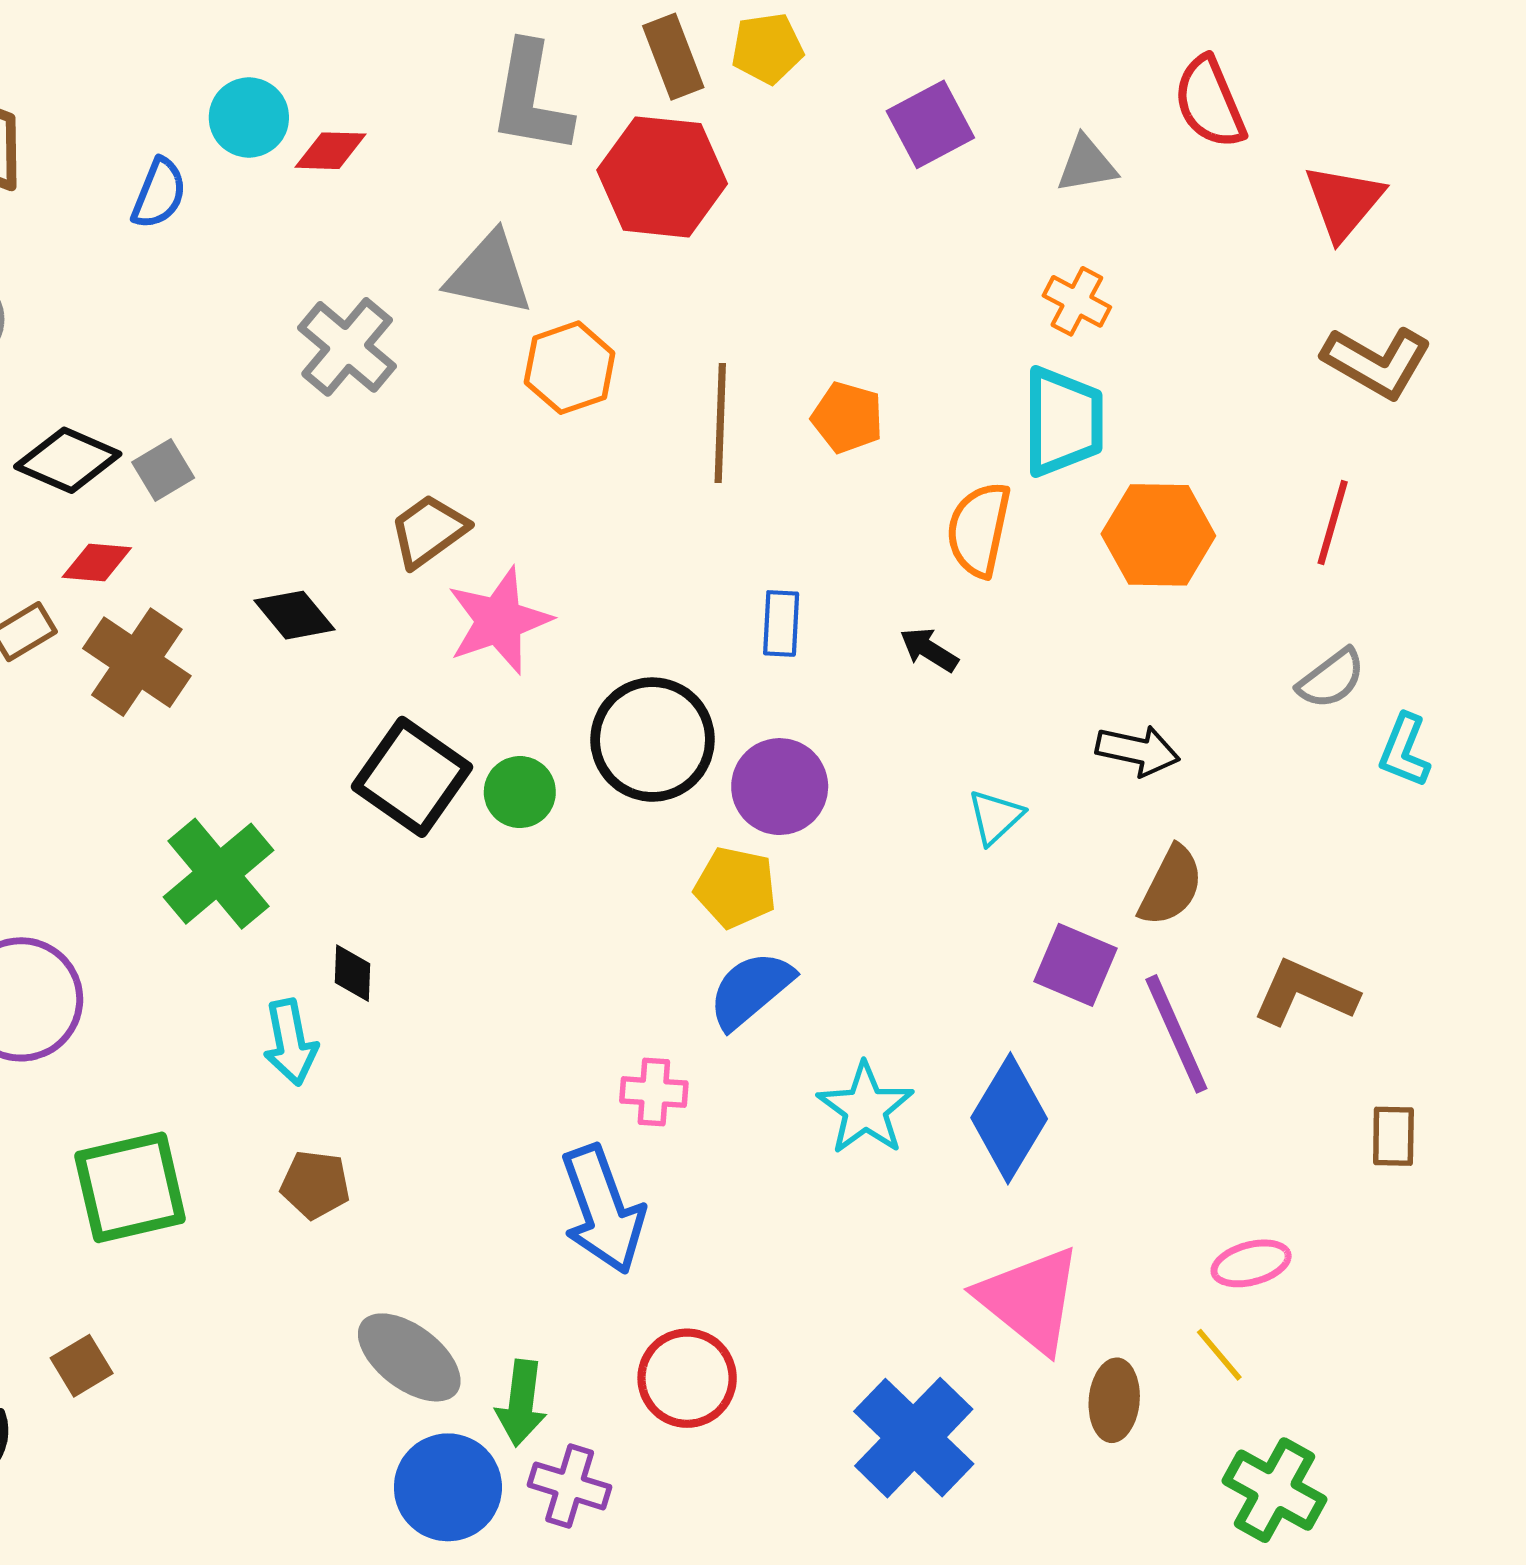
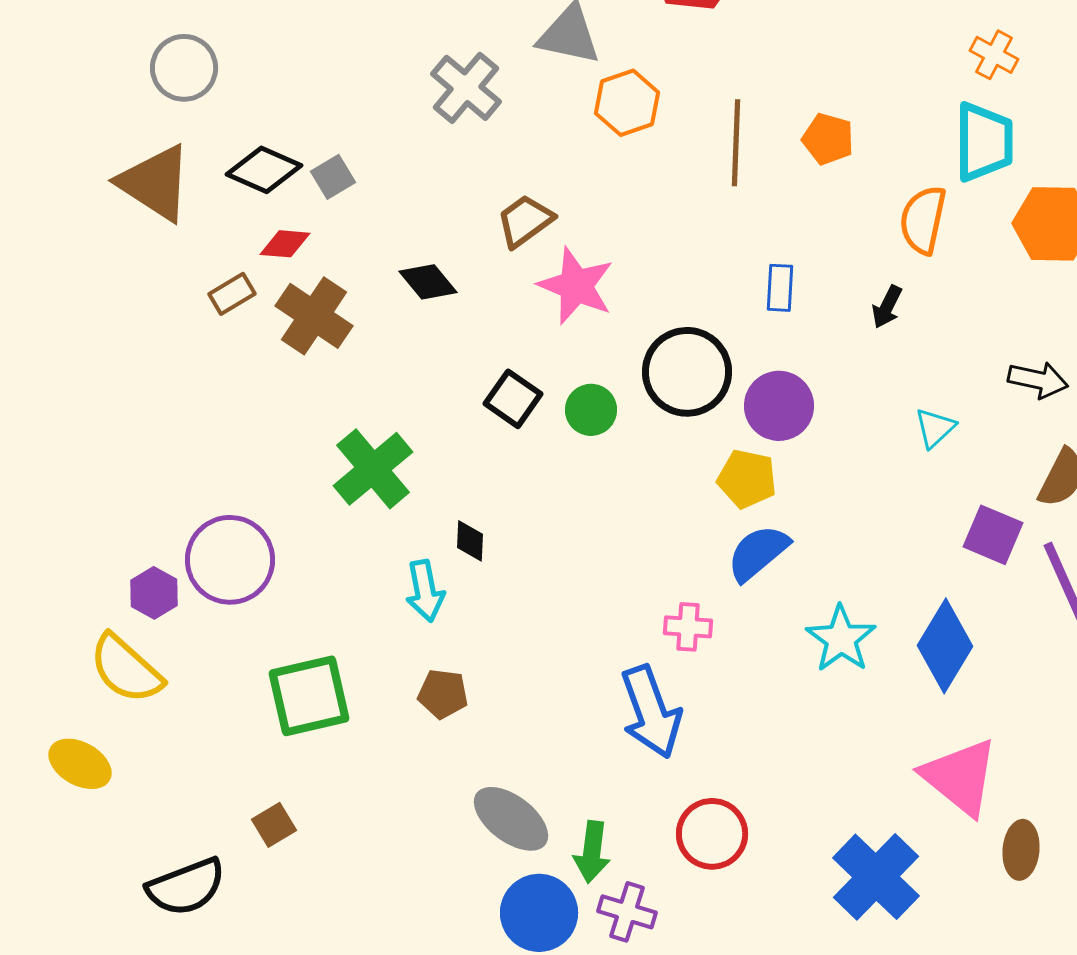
pink star: (499, 621) -> (576, 286), turned -30
black arrow: (929, 650) -> (887, 307), turned -96
black square: (412, 777) -> (513, 399), size x0.7

